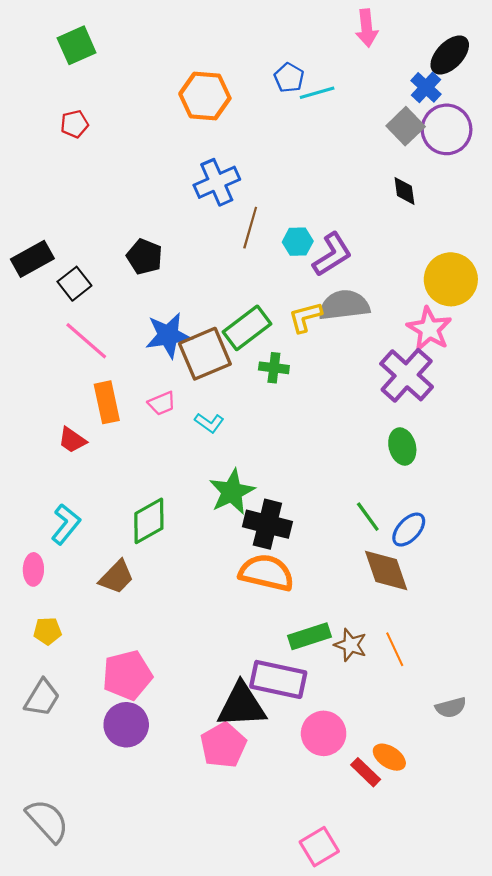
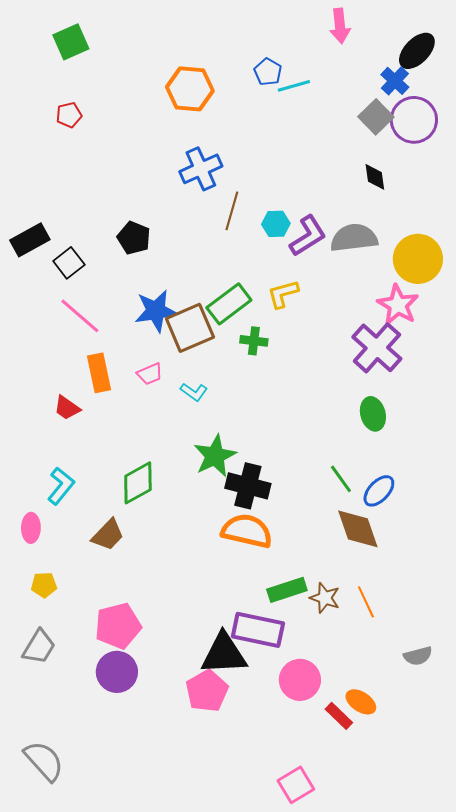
gray semicircle: (344, 305) -> (354, 238), moved

